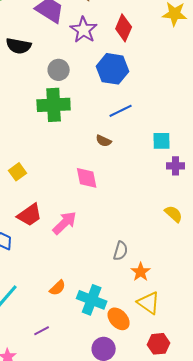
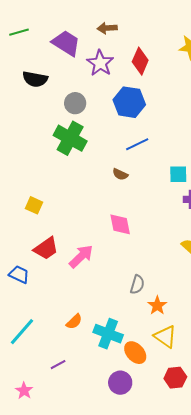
green cross: (54, 105) -> (70, 138), turned 32
yellow square: (18, 172) -> (34, 205), turned -30
pink diamond: (87, 178) -> (120, 224), moved

